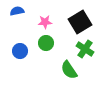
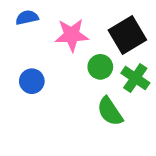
pink star: (45, 22) -> (72, 35), size x1.5
green circle: (46, 43) -> (100, 67), moved

